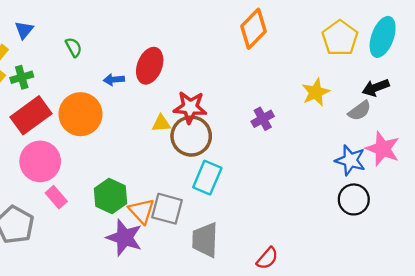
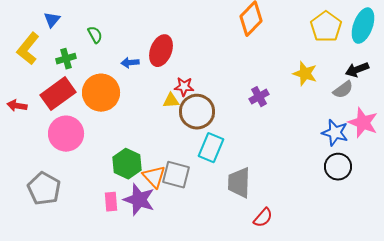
green cross: (22, 77) -> (66, 59), moved
yellow star: (316, 92) -> (305, 74), turned -30
red star: (190, 107) -> (184, 87), moved, size x0.7
pink rectangle: (56, 197) -> (111, 202), moved, turned 36
gray trapezoid: (205, 240) -> (239, 183), moved

